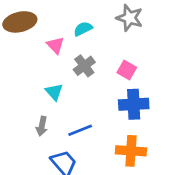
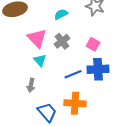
pink triangle: (55, 45) -> (37, 38), moved, size x1.5
blue line: (80, 130) -> (73, 74), moved
orange cross: (131, 151) -> (75, 103), moved

